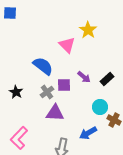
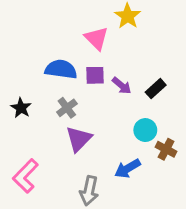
blue semicircle: (43, 66) -> (61, 69), turned -30
purple square: (64, 85) -> (95, 75), moved
purple triangle: (55, 113) -> (79, 139), turned -48

